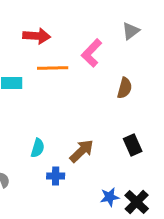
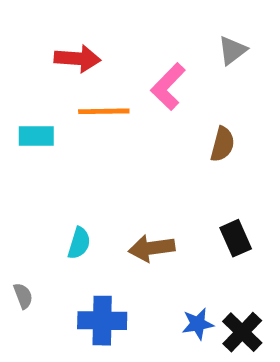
brown arrow: (82, 151) -> (152, 248), turned -144
blue cross: (56, 176) -> (102, 321), moved, size x1.6

